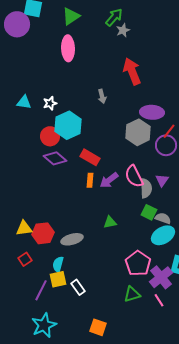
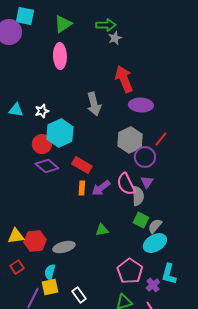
green arrow: (114, 17) -> (106, 25), turned 48
gray arrow: (102, 96) -> (94, 104), size x1.6
purple ellipse: (152, 112) -> (141, 105), moved
purple circle: (166, 145) -> (145, 157), moved
purple triangle: (162, 180) -> (147, 182), moved
gray semicircle: (163, 218) -> (155, 226), turned -70
purple cross: (161, 277) -> (153, 285), size x0.6
white rectangle: (78, 287) -> (79, 295), moved

